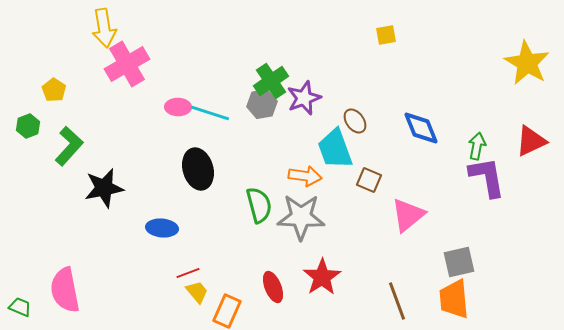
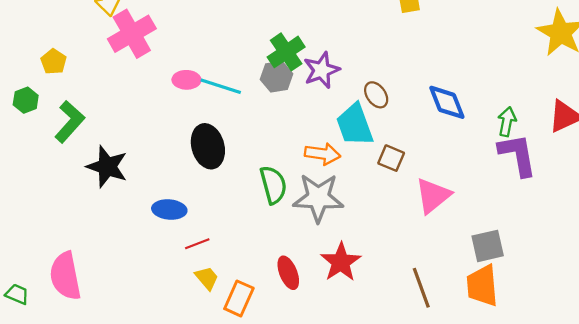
black star: (104, 188) -> (107, 167), turned 30
red line: (188, 273) -> (197, 244), moved

